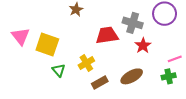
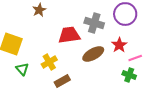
red star: (143, 46) -> (119, 45), moved
brown ellipse: (132, 76) -> (93, 54), moved
green cross: (169, 76) -> (129, 75), turned 32

